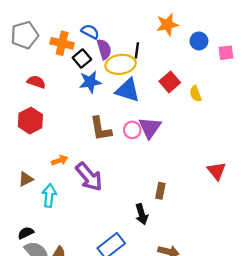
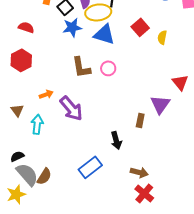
yellow semicircle: (195, 94) -> (162, 37), turned 32
purple triangle: (150, 128) -> (160, 104), moved
red triangle: (217, 171) -> (180, 82), moved
brown triangle: (26, 179) -> (17, 110), turned -40
brown rectangle: (160, 191) -> (140, 120), moved

